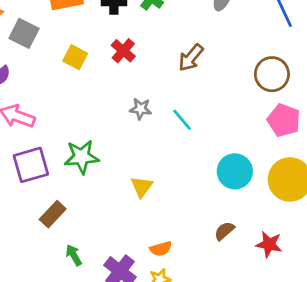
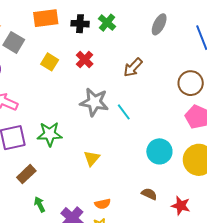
gray star: (141, 109) -> (94, 102), size x1.8
brown semicircle: (224, 231) -> (149, 194), turned 63

